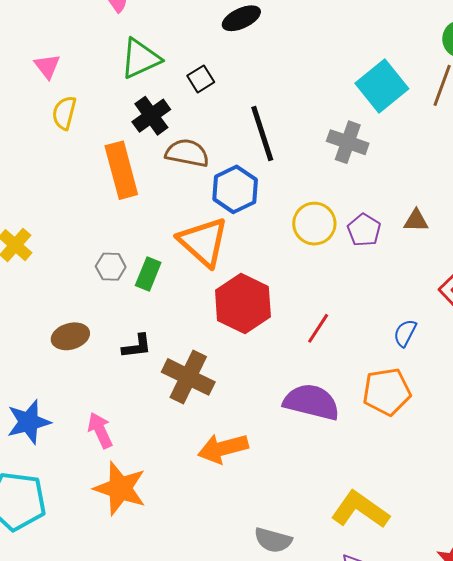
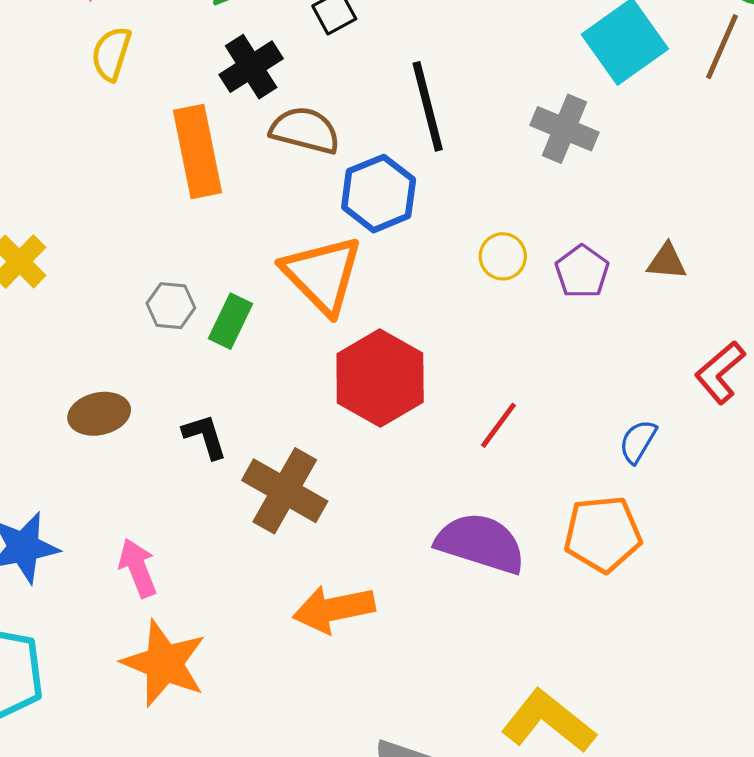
yellow circle: (314, 224) -> (503, 256), size x0.7
black L-shape: (137, 346) -> (205, 436), turned -104

